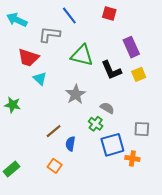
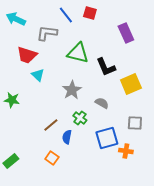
red square: (109, 13) -> (90, 13), moved
purple rectangle: (131, 47) -> (126, 33), moved
yellow square: (139, 74) -> (131, 84), moved, size x1.5
green cross: (96, 124) -> (80, 118), moved

